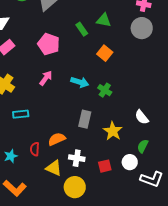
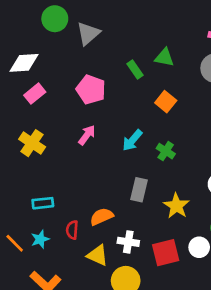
cyan arrow: (80, 82) -> (132, 140), turned 114
cyan rectangle: (21, 114) -> (43, 203), moved
red square: (105, 166) -> (166, 253), size x1.5

